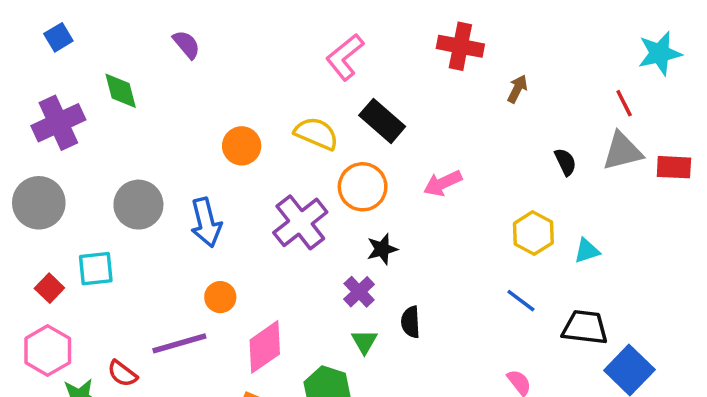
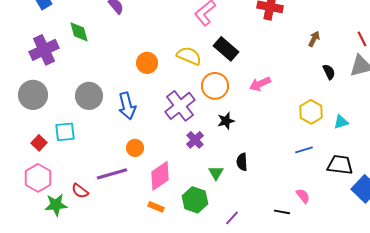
brown arrow: (517, 89) -> (314, 39), moved
purple cross: (359, 292) -> (195, 140), moved
blue line: (521, 301) -> (304, 150), turned -54

